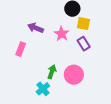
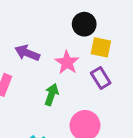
green arrow: (52, 72) -> (51, 95), moved

